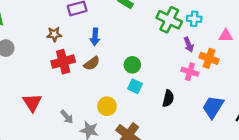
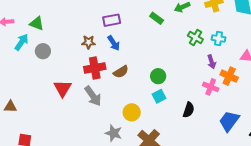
green cross: (169, 20) -> (195, 38), size x0.7
blue arrow: (95, 37) -> (114, 43), moved, turned -42
cyan square: (135, 86) -> (159, 96), turned 32
red triangle: (32, 103) -> (63, 88), moved
gray arrow: (67, 117) -> (93, 96), moved, size x1.5

